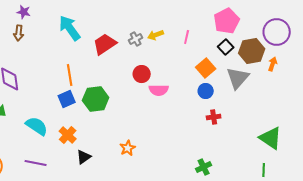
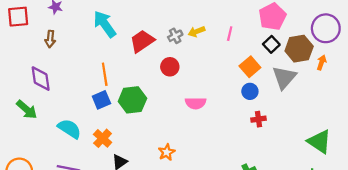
brown arrow: (19, 33) -> (50, 39), moved
red circle: (142, 74) -> (170, 67), moved
pink semicircle: (159, 90) -> (195, 103), moved

